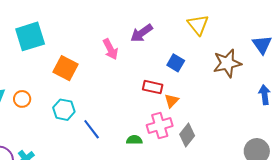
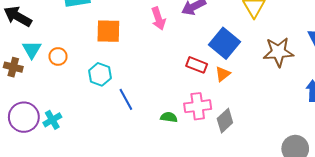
blue square: (176, 63) -> (225, 43), size x1.6
orange square: (65, 68) -> (108, 31), turned -35
orange triangle: (172, 101) -> (223, 74), moved

